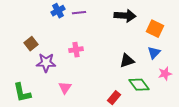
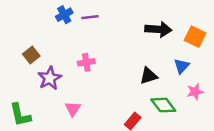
black arrow: (125, 16) -> (158, 29), moved
orange square: (155, 29) -> (195, 37), moved
purple star: (46, 63) -> (50, 78), turned -30

